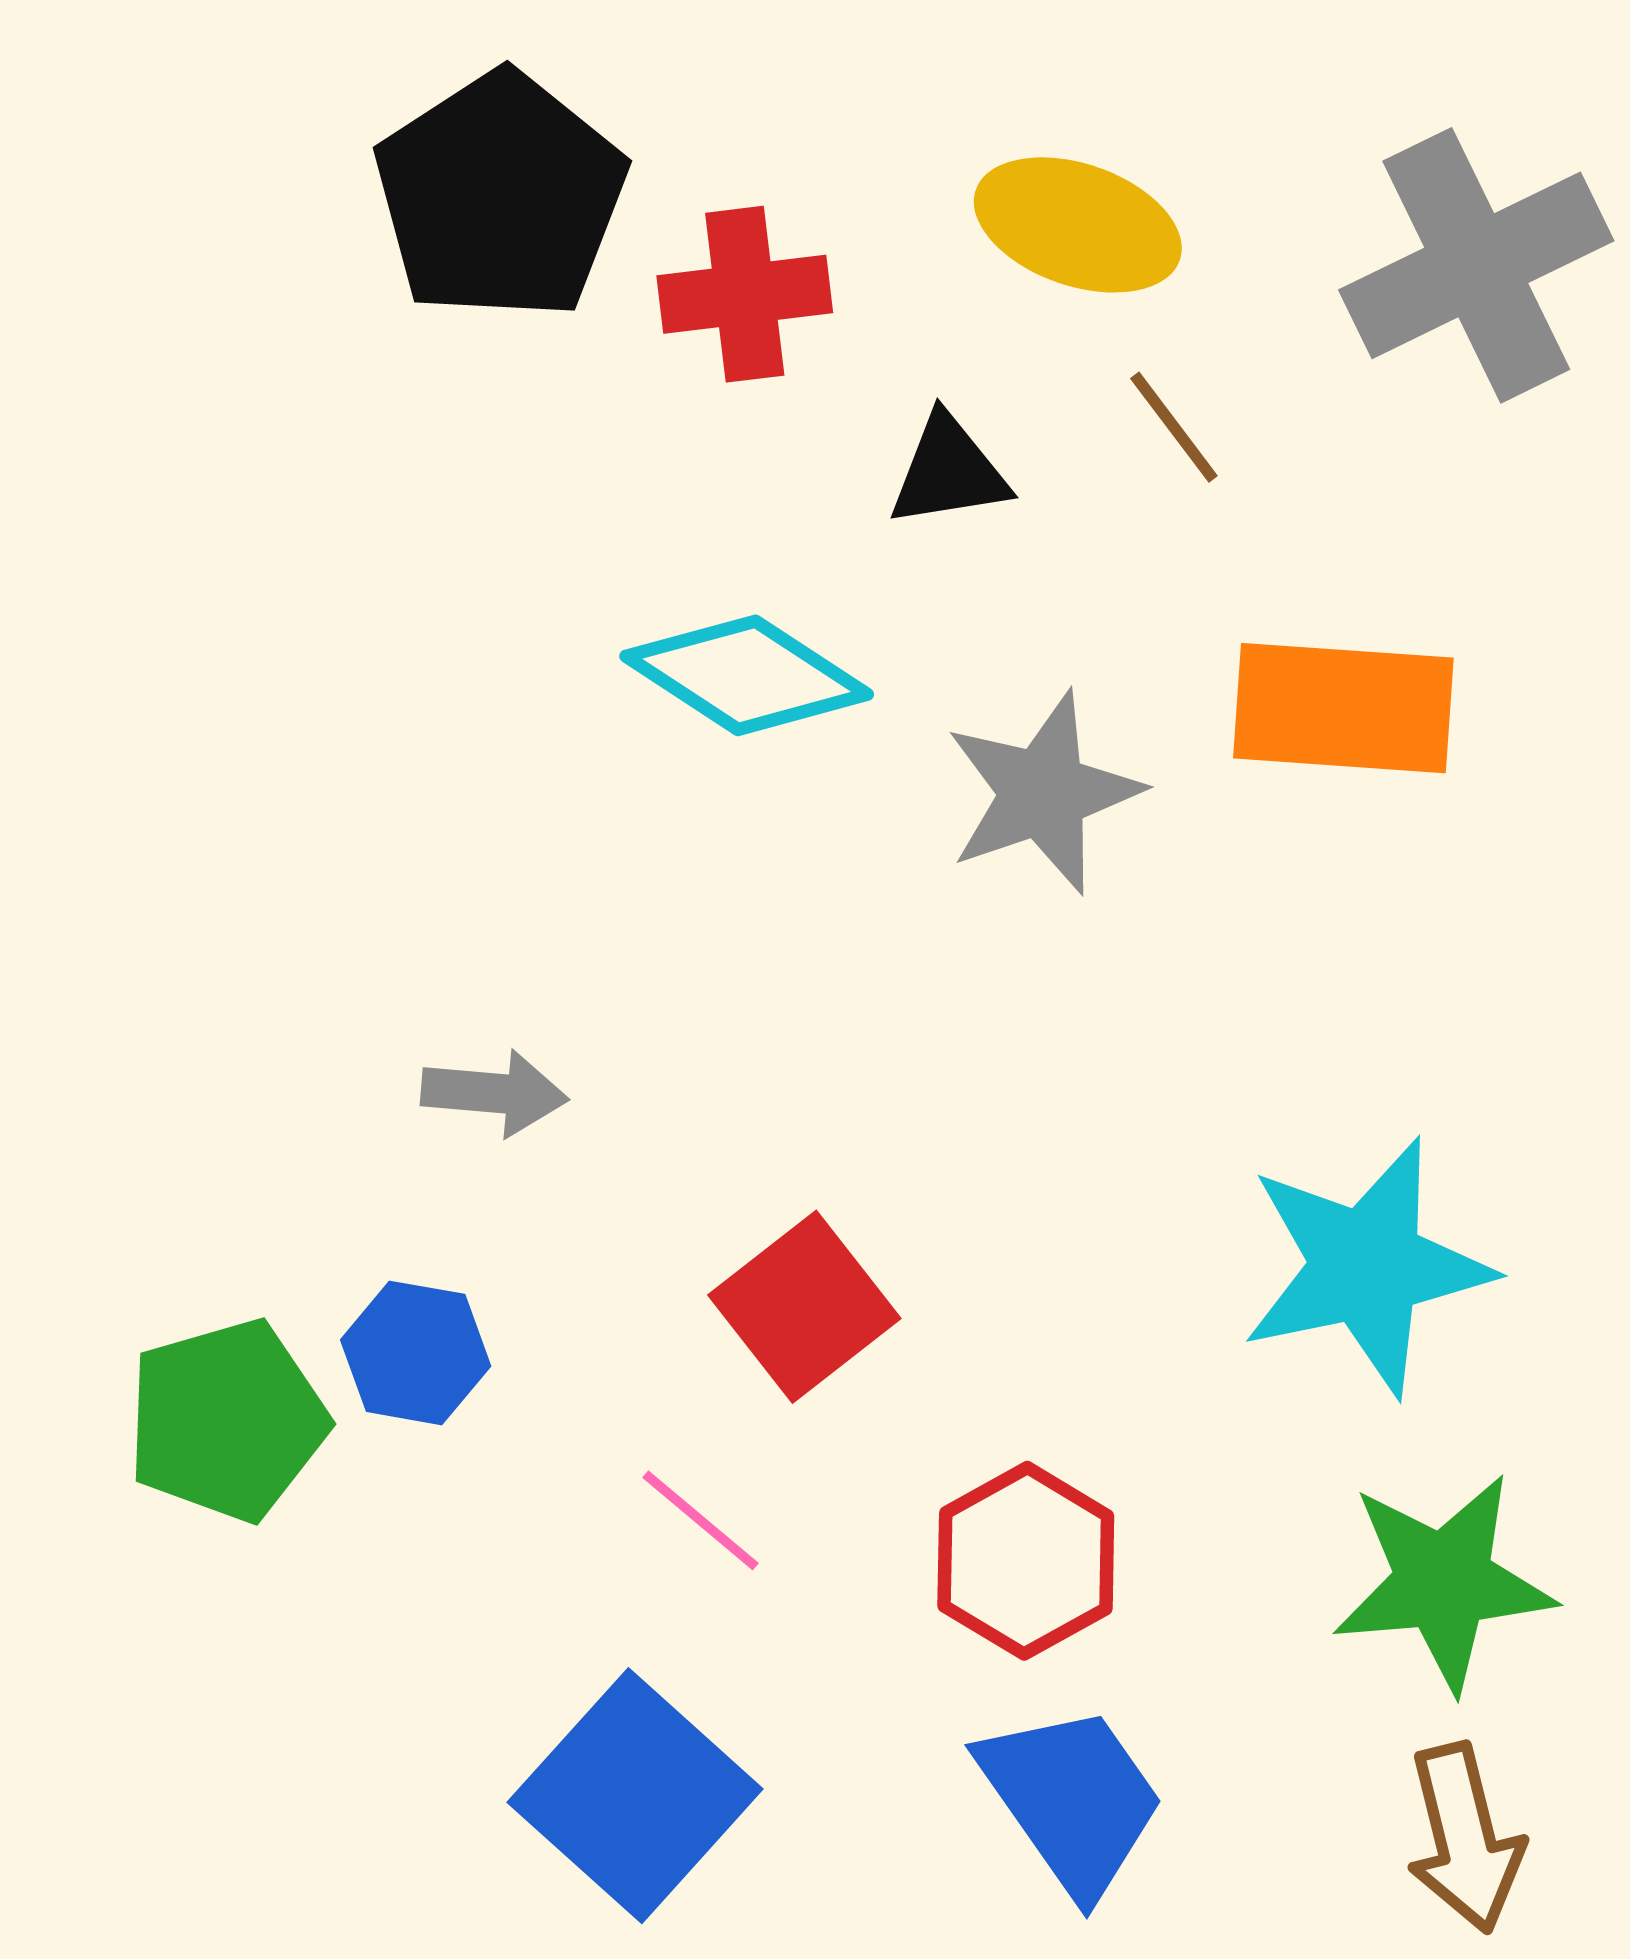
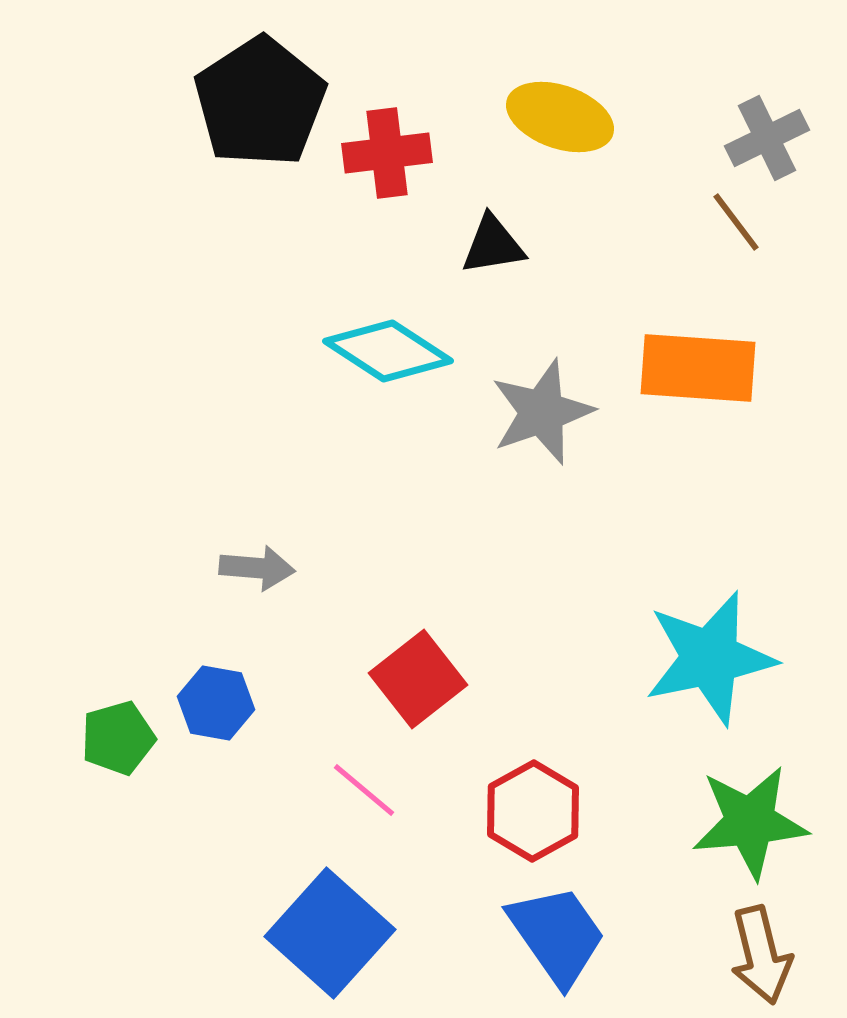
gray cross: (1476, 265) -> (767, 138), size x0.6
brown line: (1174, 427) -> (736, 222), moved
green pentagon: (227, 1420) -> (118, 738), size x0.7

